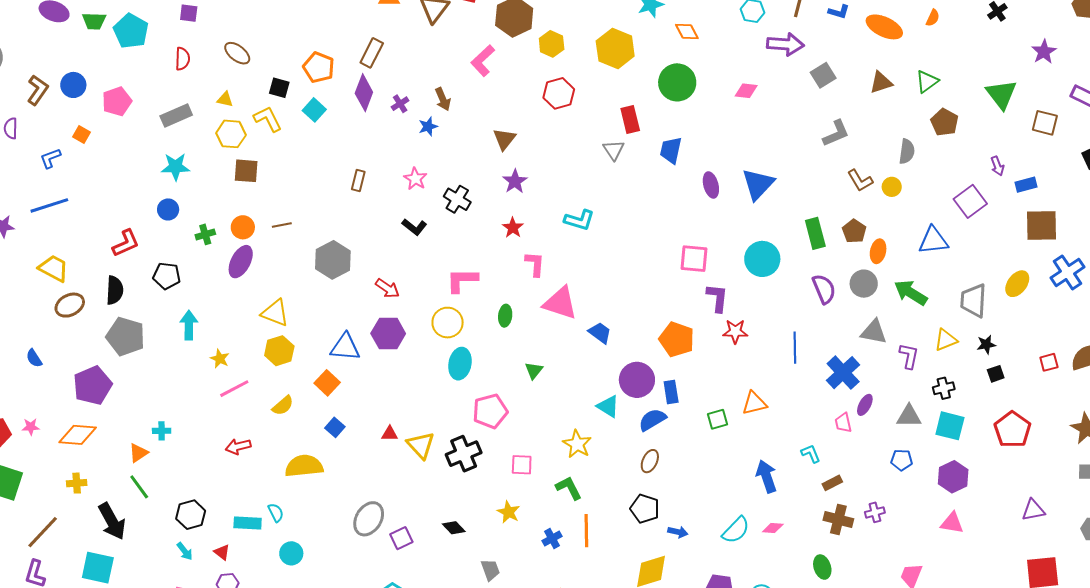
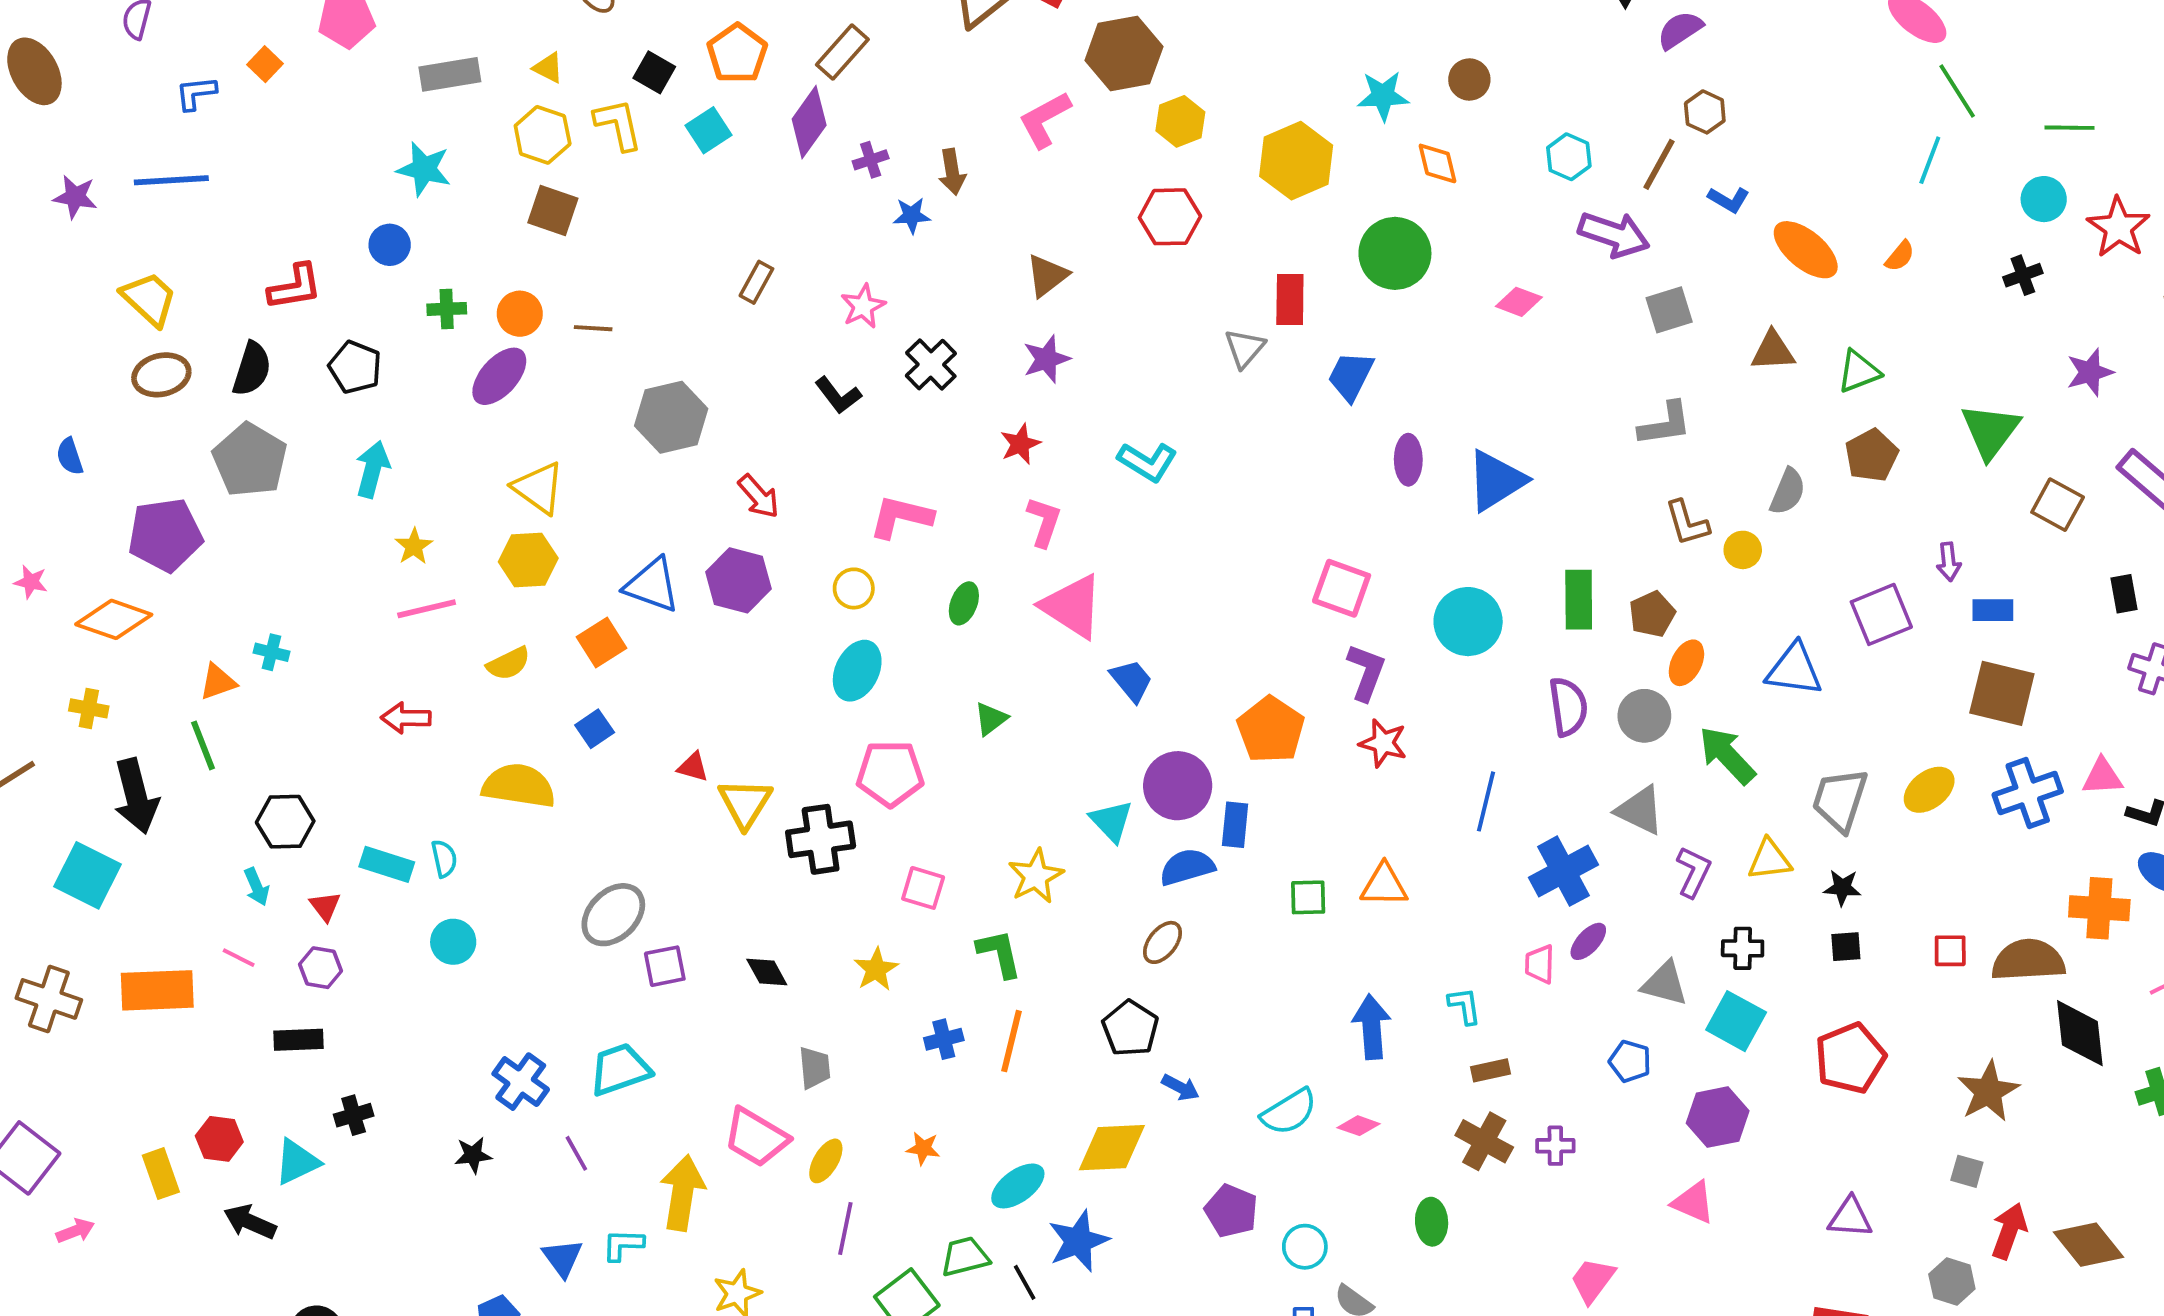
yellow circle: (448, 323) -> (854, 588), size x0.7

